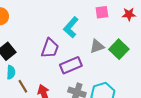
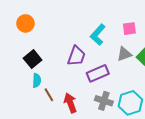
pink square: (102, 12) -> (129, 29), moved

